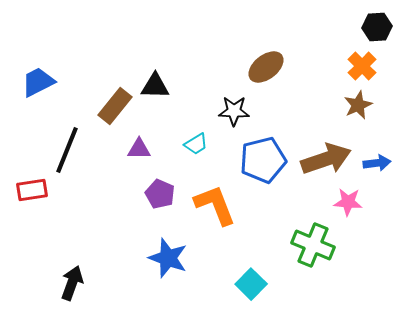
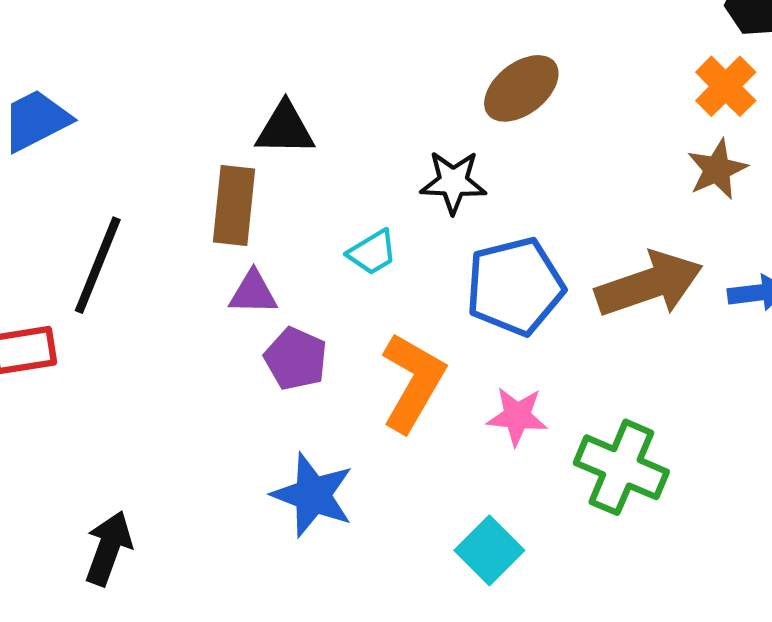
brown rectangle: (115, 106) -> (234, 205), moved, turned -33
purple triangle: (139, 149) -> (253, 293), moved
pink star: (348, 202) -> (517, 416), moved
orange L-shape: (215, 205) -> (413, 382), turned 51

